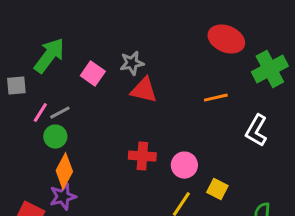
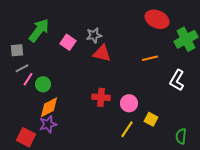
pink line: (40, 113) -> (28, 79), moved
gray line: (60, 113) -> (22, 68), moved
orange diamond: (64, 171) -> (49, 107), turned 35

